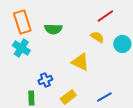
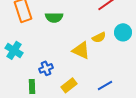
yellow semicircle: (97, 37) -> (99, 37), moved, turned 120
cyan cross: (21, 48) -> (14, 50), moved

